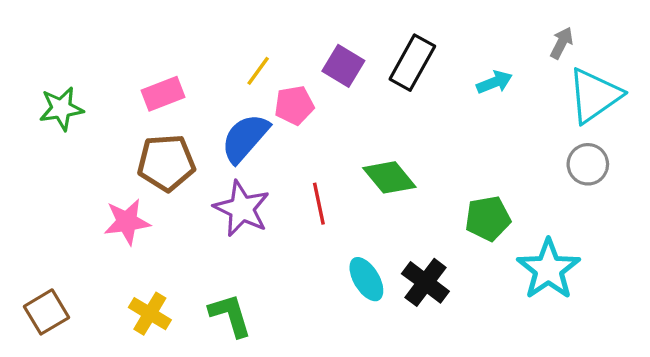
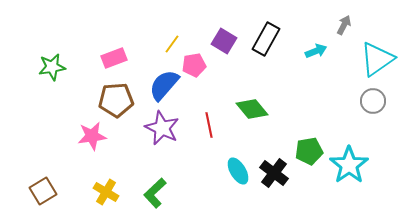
gray arrow: (562, 43) -> (344, 25), moved
green pentagon: (488, 218) -> (309, 151), moved
green L-shape: (230, 315) -> (155, 193), turned -116

